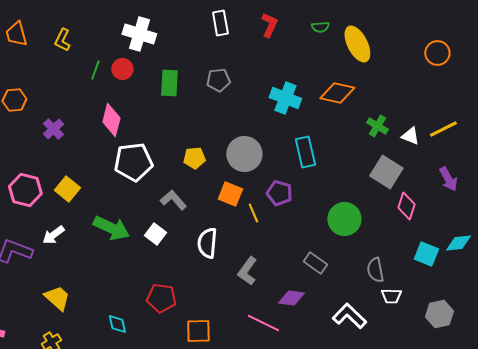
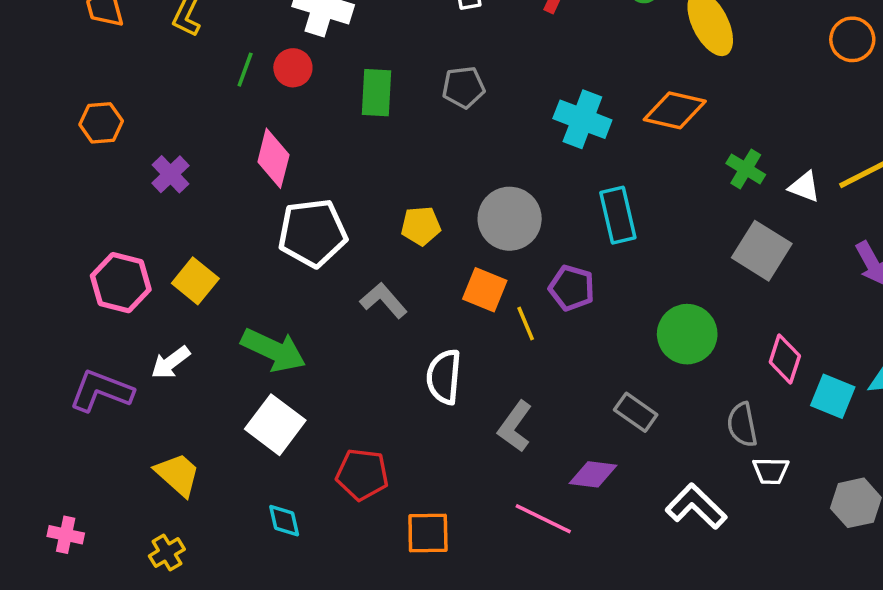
pink diamond: (406, 206) -> (785, 359), moved
white square: (155, 234) -> (275, 425), moved, size x1.5

